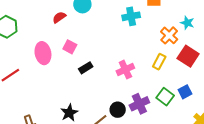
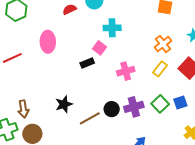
cyan cross: (131, 16) -> (112, 28), moved
orange cross: (169, 35) -> (163, 44), moved
pink square: (70, 47) -> (99, 48), moved

